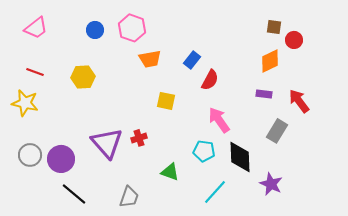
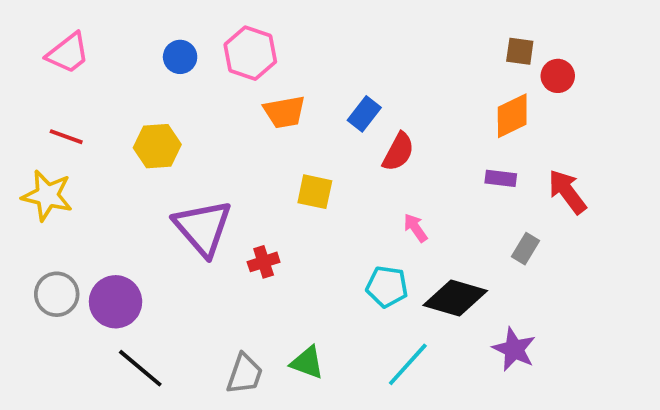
pink arrow: (219, 120) -> (415, 228), size x0.6
gray rectangle: (277, 131) -> (525, 249), size x0.7
purple triangle: (107, 143) -> (203, 228), moved
black diamond: (240, 157) -> (455, 298), turned -72
green triangle: (170, 172) -> (307, 363), moved

